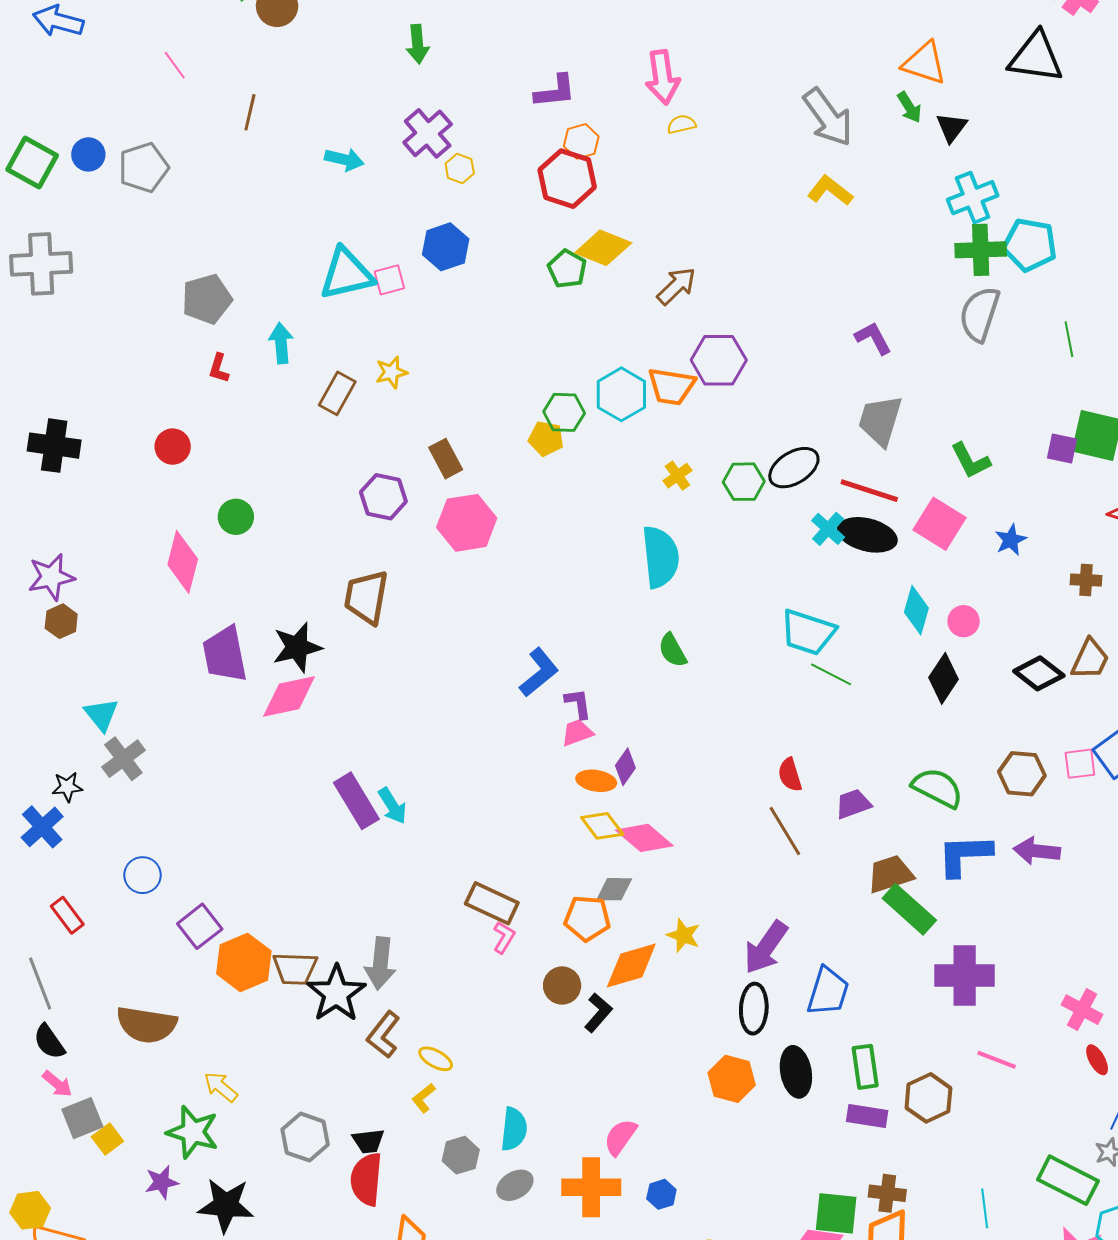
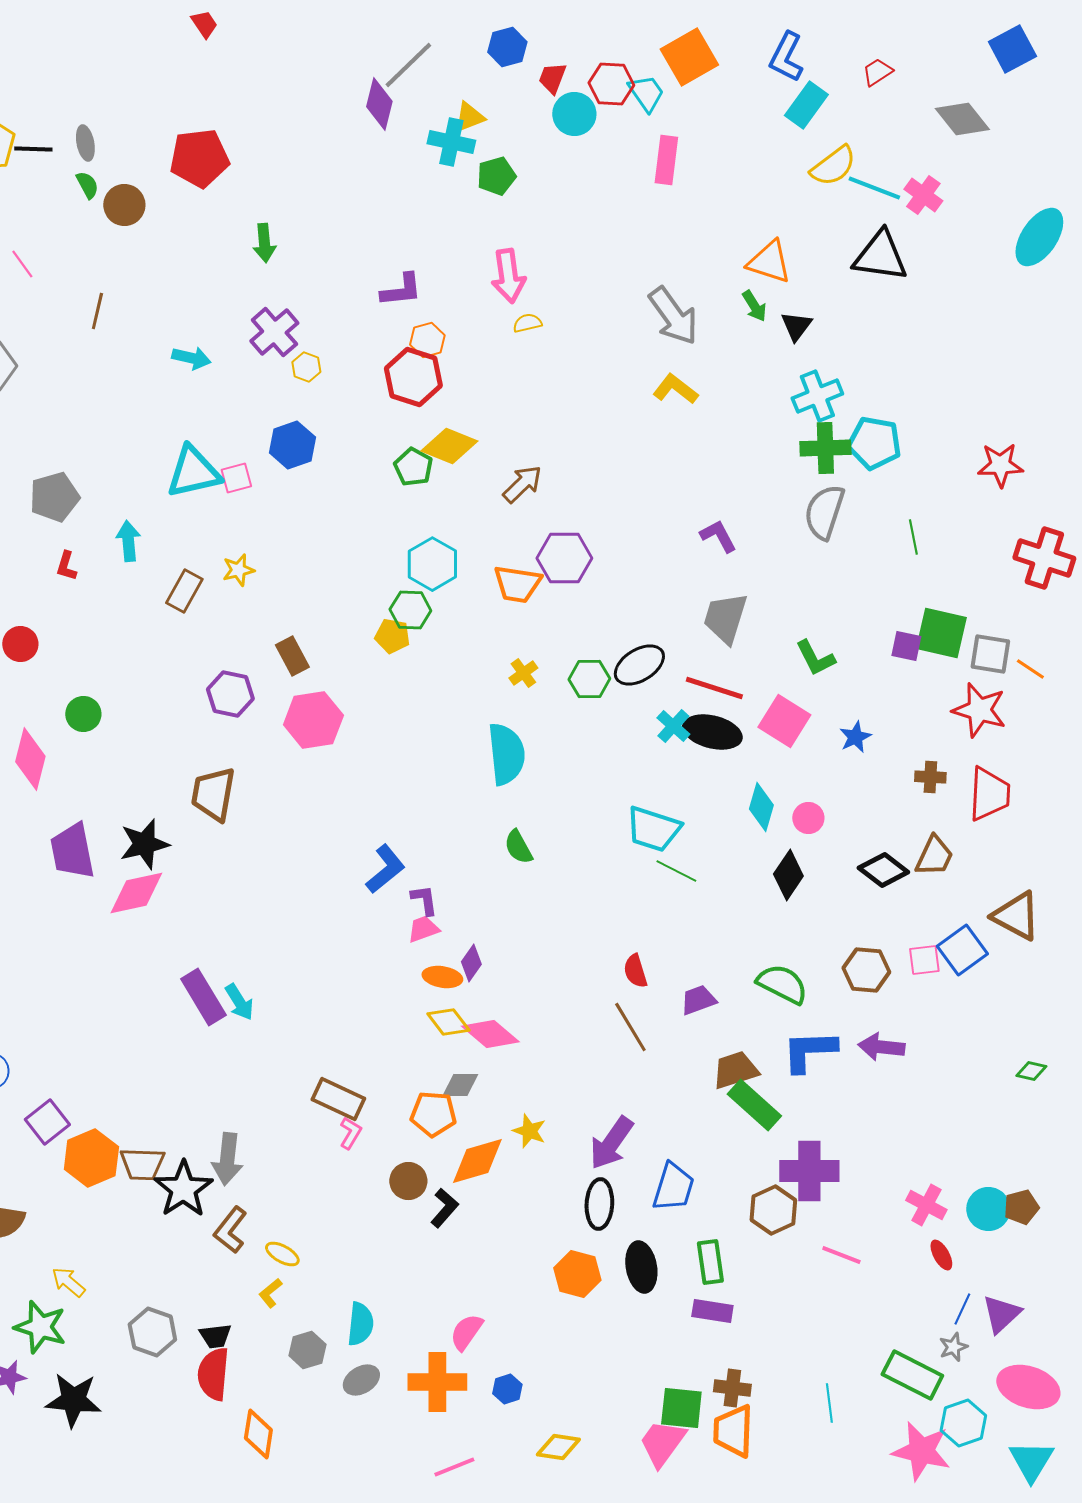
cyan hexagon: (621, 394) -> (432, 564), moved
brown hexagon: (928, 1098) -> (773, 1210), moved

